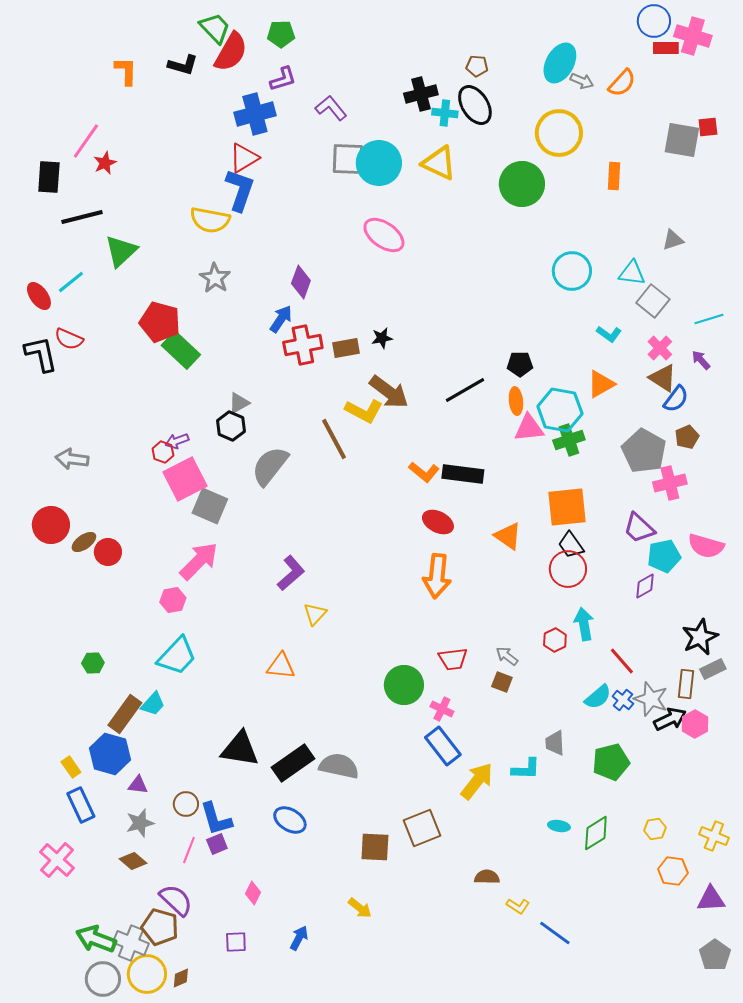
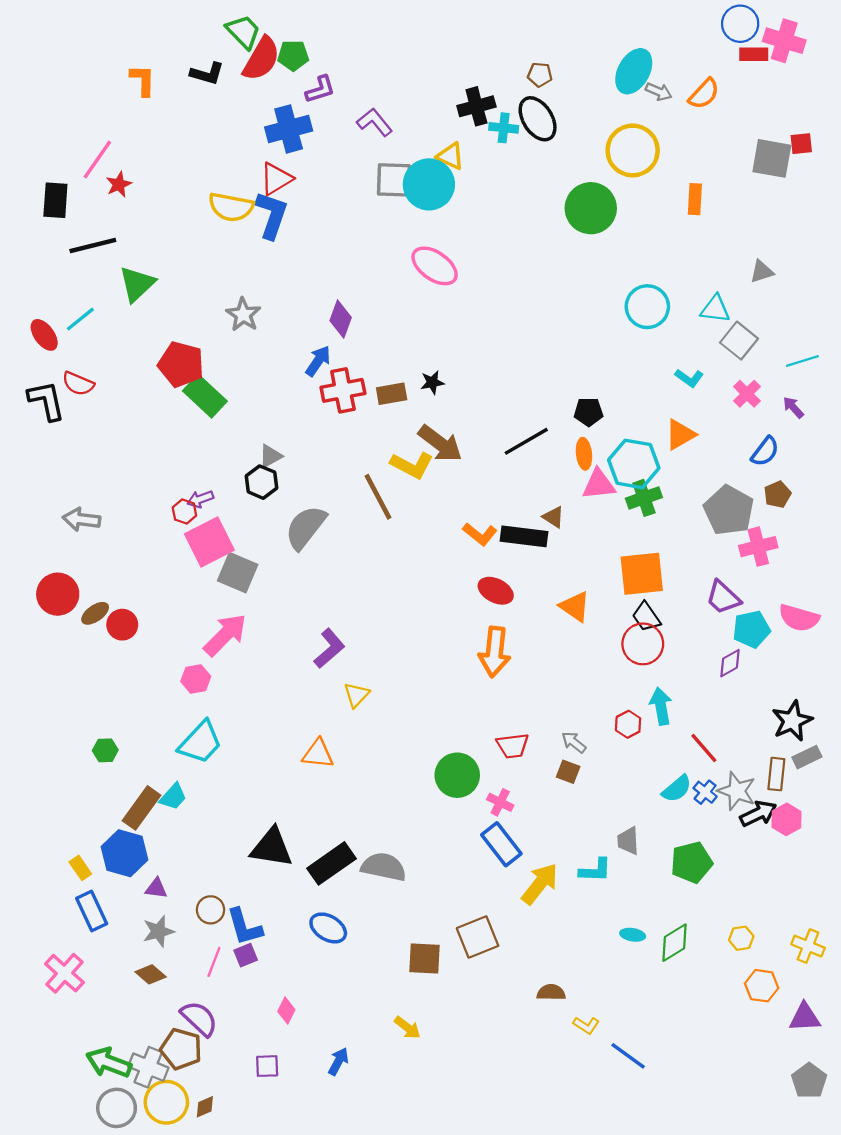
green pentagon: (281, 34) -> (293, 55), moved
yellow triangle: (439, 163) -> (450, 156), moved, size x0.7
yellow semicircle: (210, 220) -> (231, 207), moved
brown triangle: (663, 378) -> (553, 517), moved, size x0.7

